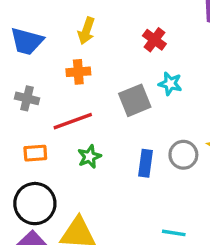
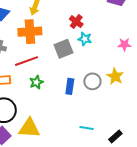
red cross: (154, 40) -> (76, 22), moved
orange cross: (78, 72) -> (30, 32), size x1.6

